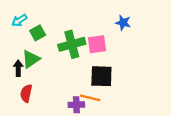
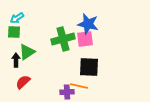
blue star: (123, 23) -> (88, 24), moved, size x1.5
green square: (38, 33) -> (14, 32), moved, turned 32
red semicircle: (26, 93) -> (23, 82), turned 35

